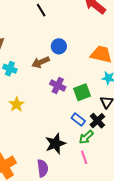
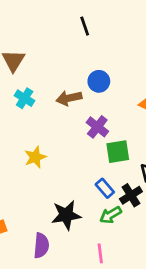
purple cross: (58, 85) -> (97, 127), moved
yellow star: (17, 104) -> (35, 157), moved
pink line: (84, 157) -> (100, 253), moved

